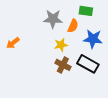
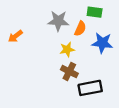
orange arrow: (13, 43) -> (15, 36), moved
black rectangle: (88, 64) -> (90, 88), moved, turned -40

